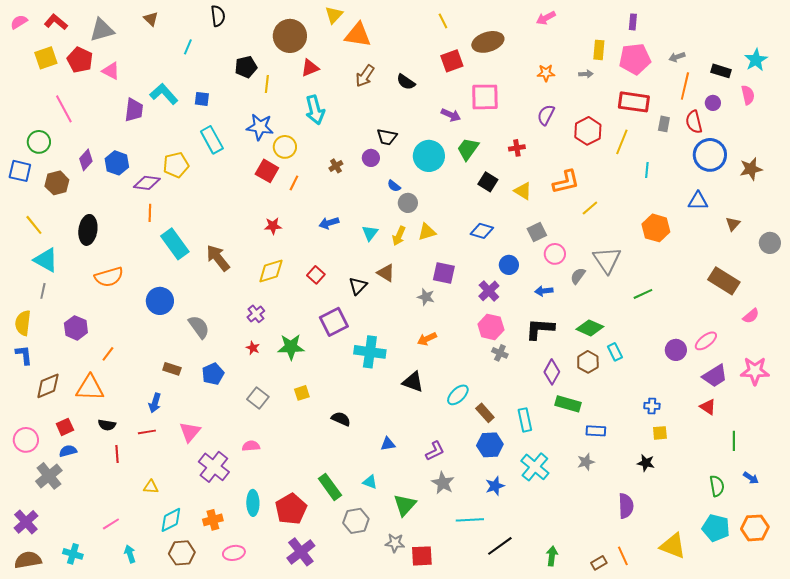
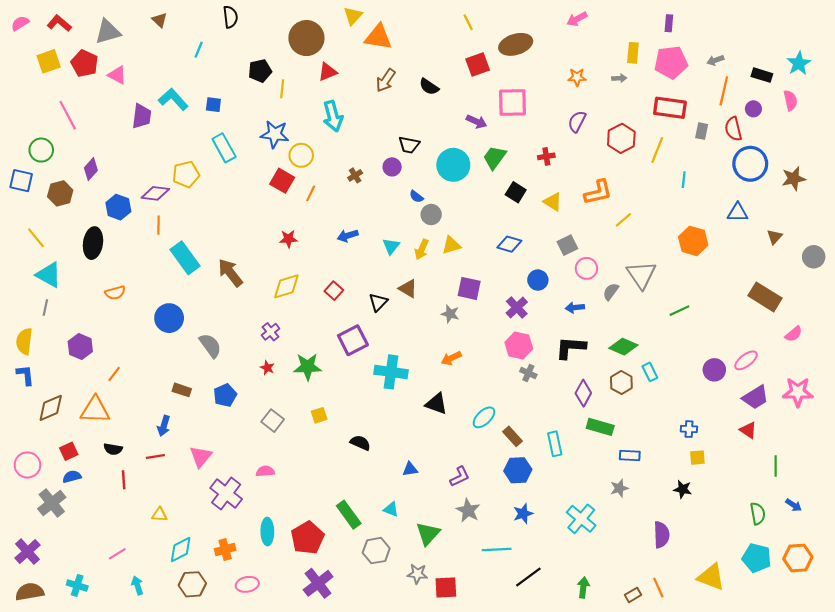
blue hexagon: (117, 163) -> (118, 207), moved
orange semicircle: (109, 277) -> (115, 293), size x0.7
cyan cross: (535, 467) -> (581, 519), moved

